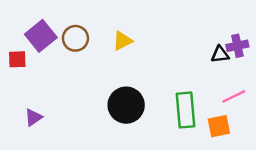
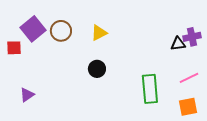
black circle: (126, 105) -> (97, 69), moved, size x0.6
orange square: (219, 126) -> (188, 107), moved

